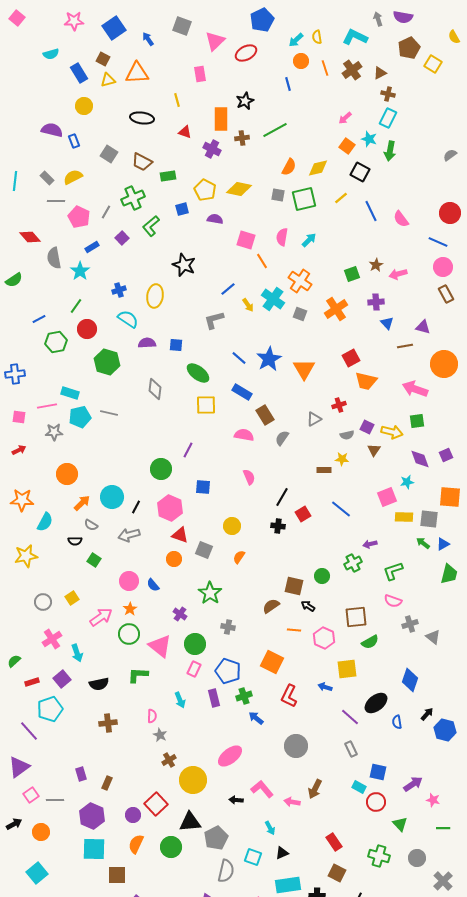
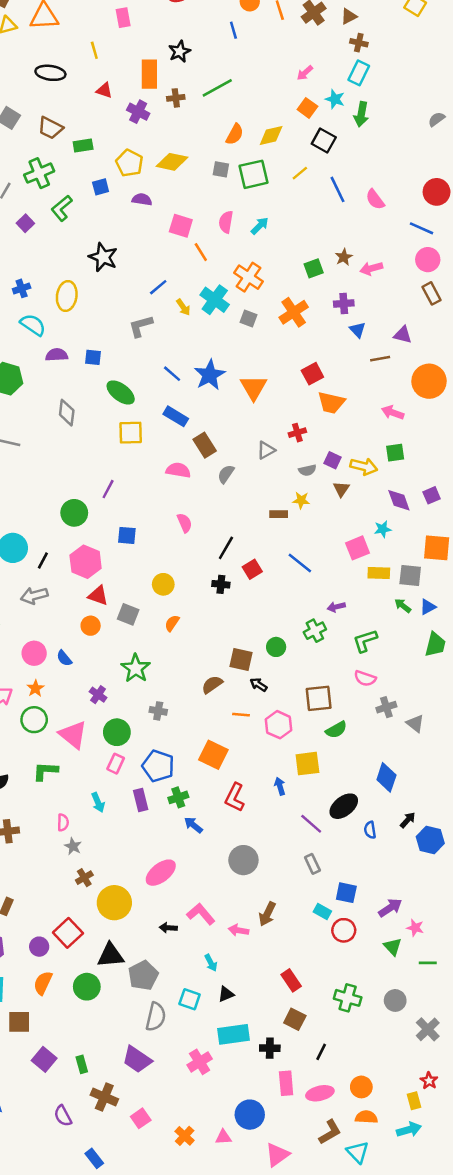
pink arrow: (415, 389) -> (393, 413), size x0.7
blue arrow: (325, 687) -> (280, 786), turned 56
green triangle: (400, 824) -> (393, 947), moved

